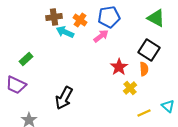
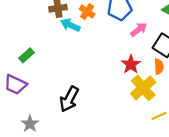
pink arrow: (101, 36) -> (139, 30), moved
yellow cross: (130, 88) -> (143, 88), size x1.6

